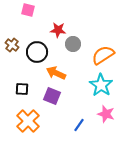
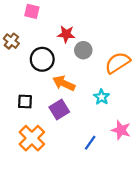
brown cross: (12, 45) -> (11, 41), moved
cyan star: (101, 85) -> (102, 97), moved, size x0.6
purple square: (52, 96) -> (59, 110), turned 36

